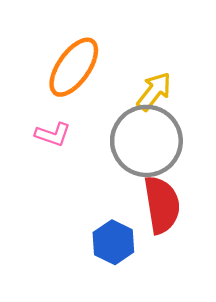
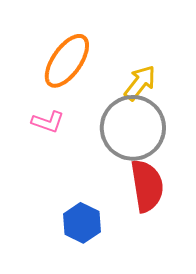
blue hexagon: (113, 242) -> (82, 223), moved

